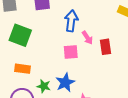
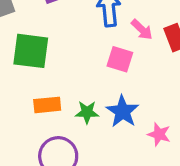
pink square: (71, 52) -> (120, 59), turned 35
green star: (44, 86) -> (87, 112), moved

